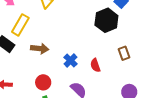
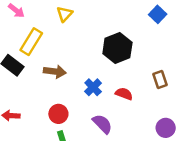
black hexagon: (106, 20) -> (117, 48), moved
red semicircle: (95, 65) -> (124, 94), turned 128

